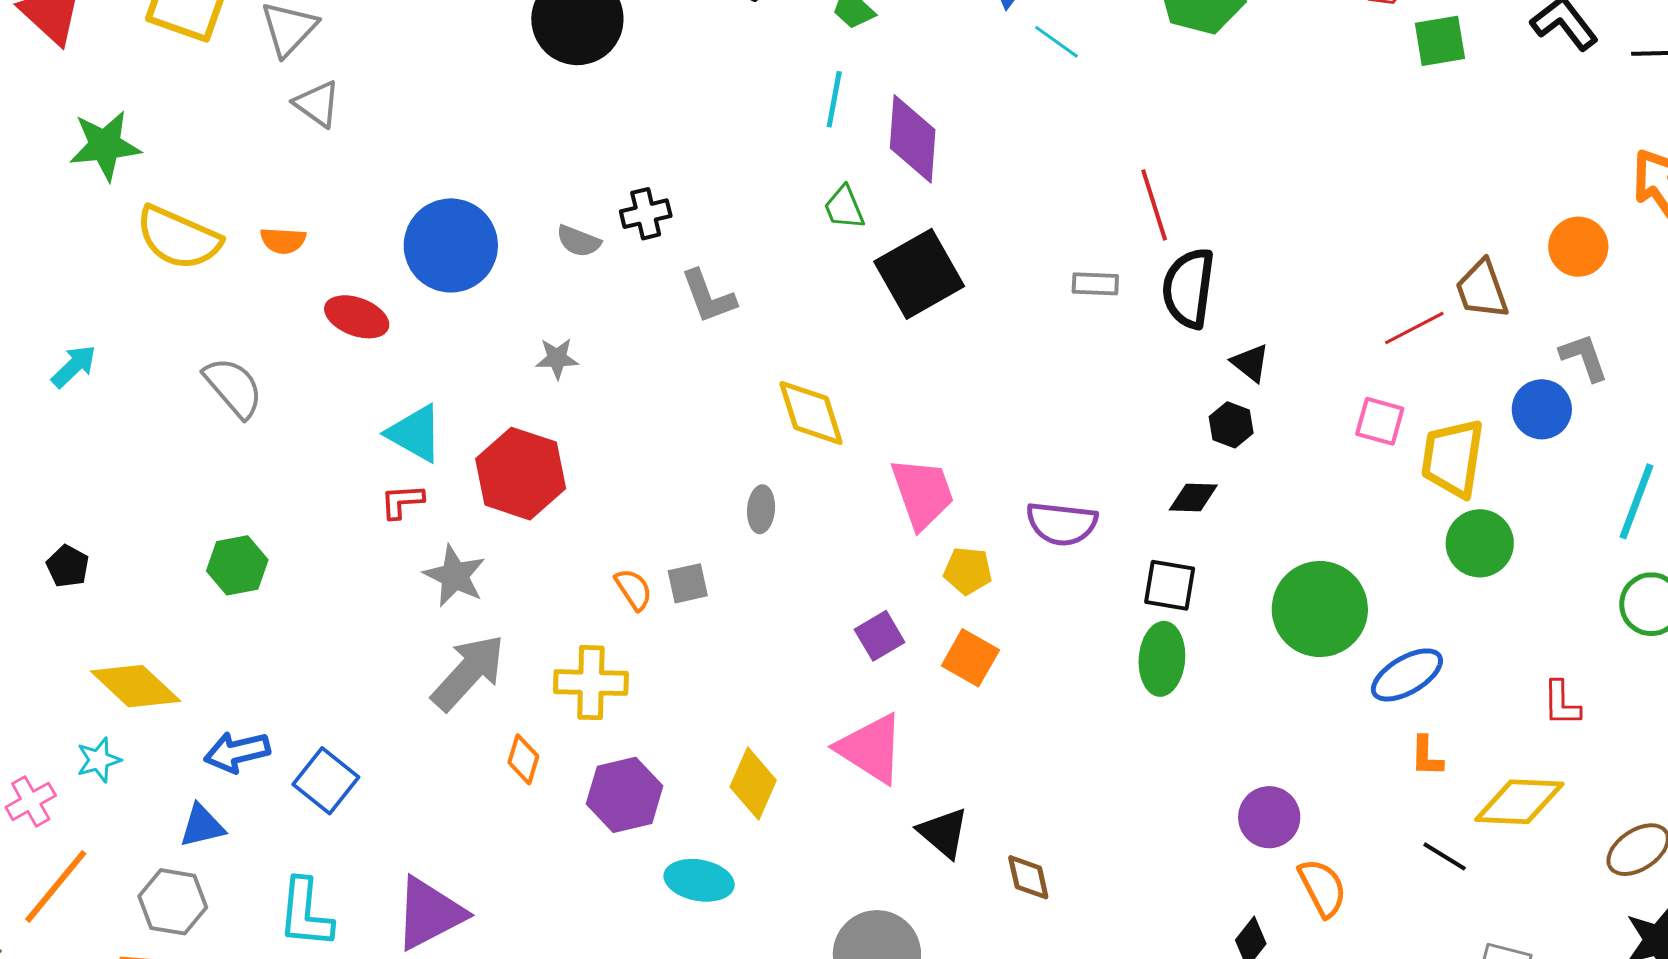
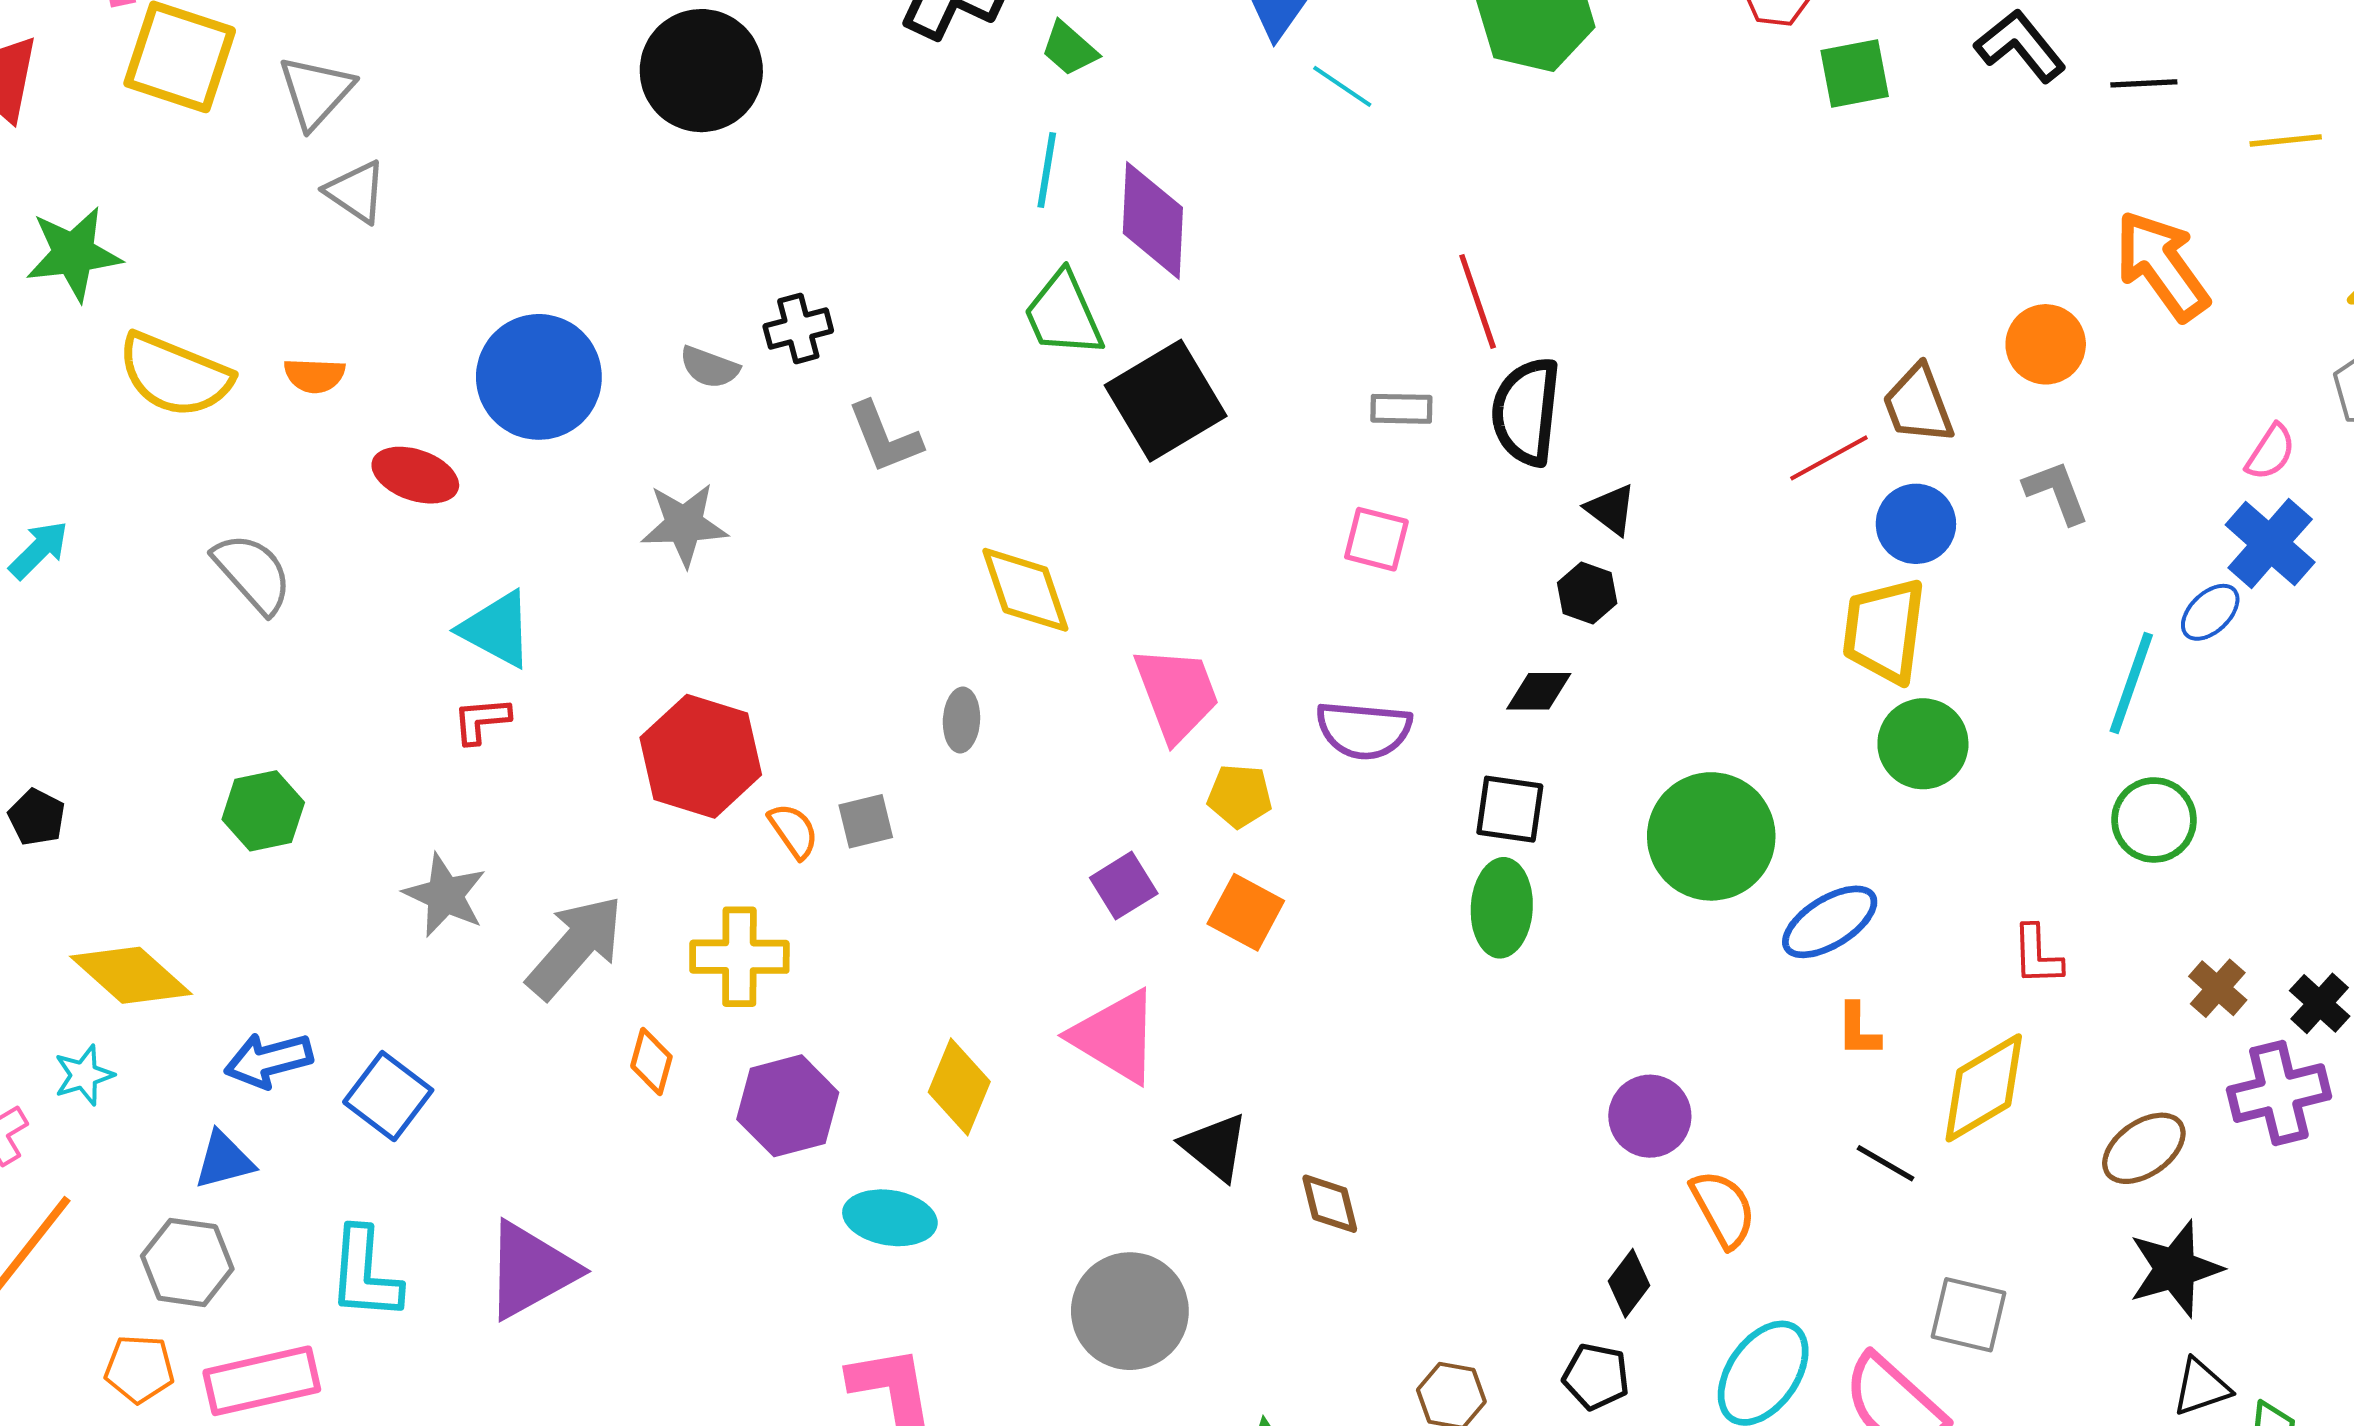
green trapezoid: (844, 207) -> (1063, 314), size x1.5
gray star: (557, 358) -> (684, 525), size x1.5
blue circle: (1542, 409) -> (1916, 524), moved
pink square: (1380, 421) -> (1376, 539), moved
red hexagon: (521, 474) -> (701, 756), moved
gray star: (455, 576) -> (445, 895), moved
yellow diamond: (1519, 802) -> (1984, 1088), turned -32

